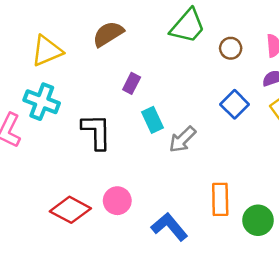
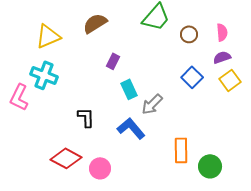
black L-shape: (96, 132) -> (86, 117), moved, size x0.7
pink circle: (117, 201) -> (100, 168), moved
blue L-shape: (169, 227) -> (131, 128), moved

